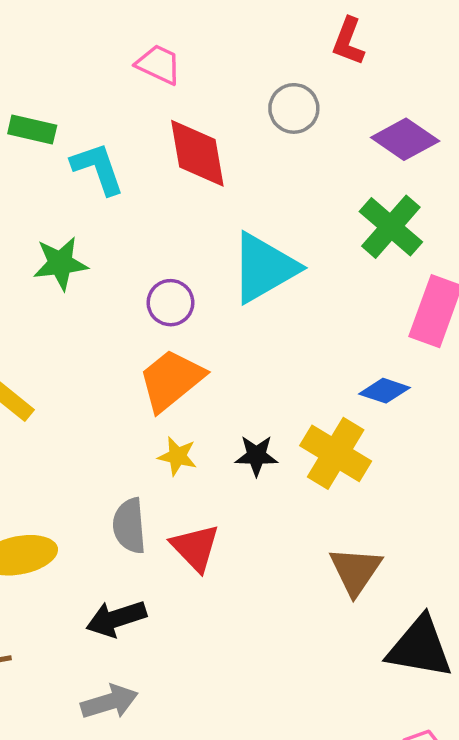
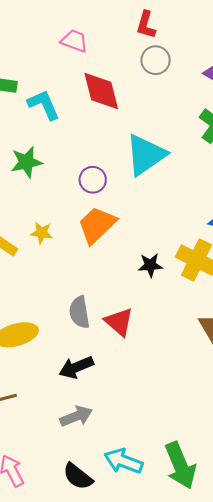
red L-shape: (348, 41) -> (146, 25), moved
yellow star: (177, 456) -> (42, 233), moved

